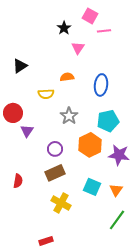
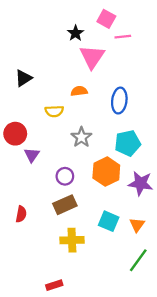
pink triangle: (78, 48) -> (92, 57), size x1.6
yellow cross: (61, 203) -> (72, 240), turned -30

